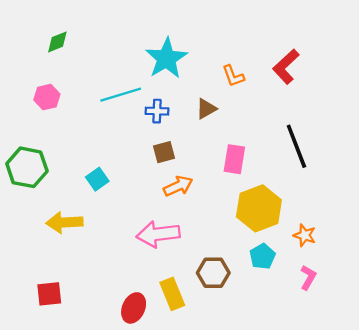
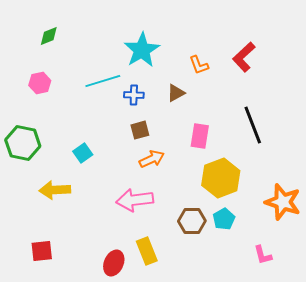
orange star: (305, 235) -> (283, 202), moved, size x1.8
brown hexagon: (213, 273) -> (192, 221), moved
pink L-shape: (308, 277) -> (263, 255), moved, turned 135

